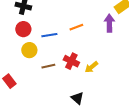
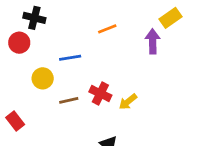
orange line: (76, 27) -> (107, 29), moved
red circle: (23, 29) -> (19, 43), moved

